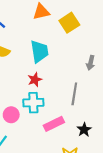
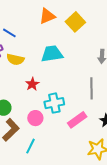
cyan trapezoid: (39, 51) -> (52, 54), turned -80
red star: (35, 80) -> (32, 84), moved

